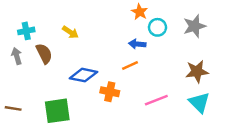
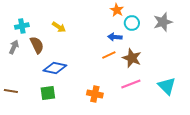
gray arrow: (17, 56) -> (14, 47), turned 40
brown star: (197, 71) -> (132, 58), moved, turned 30
blue diamond: (84, 75) -> (55, 68), moved
orange cross: (110, 92) -> (95, 94), moved
green square: (57, 111) -> (48, 93), size x0.7

